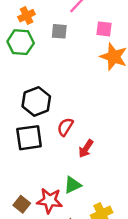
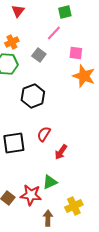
gray square: (59, 31) -> (39, 55), turned 32
black hexagon: (36, 101) -> (33, 96), moved

